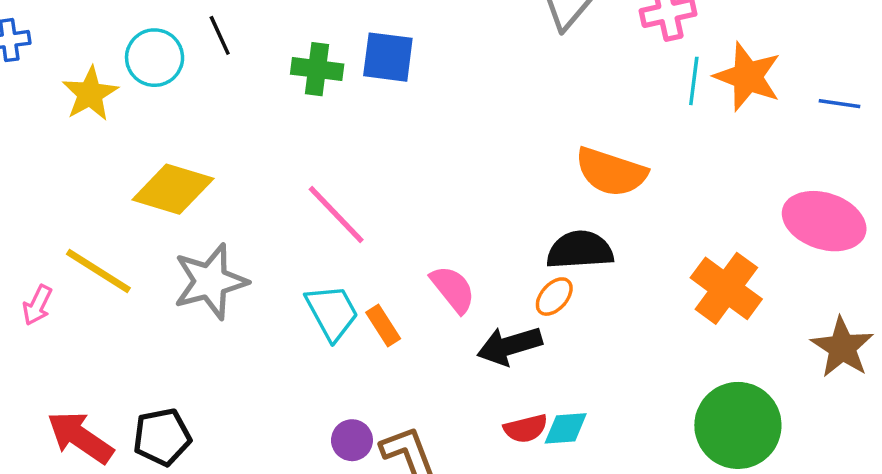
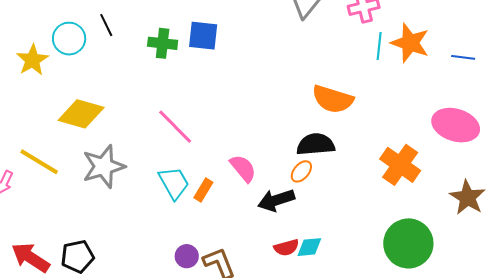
orange rectangle: (383, 325) -> (203, 190), turned 65

